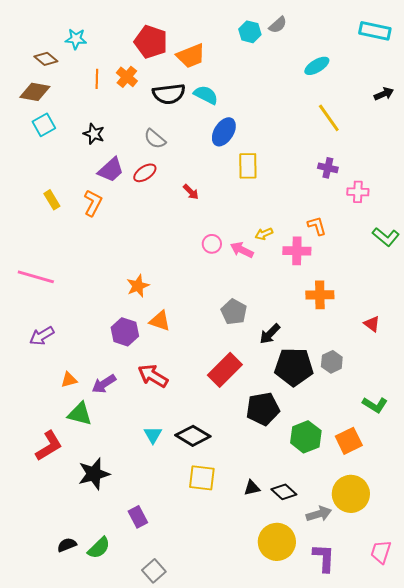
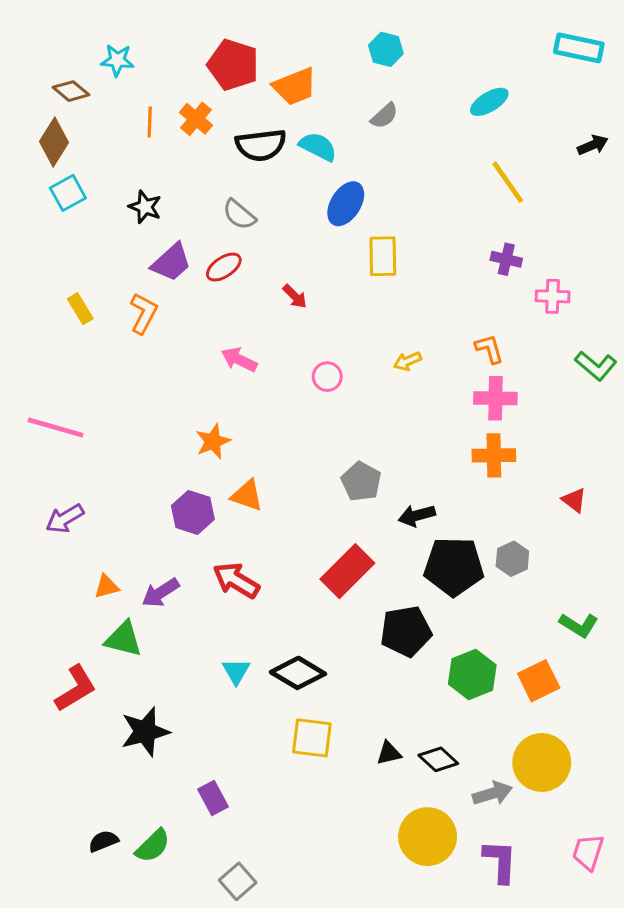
gray semicircle: (278, 25) -> (384, 116), moved
brown diamond: (35, 92) -> (54, 142), turned -68
pink arrow: (242, 250) -> (239, 360), moved
pink cross: (297, 251) -> (495, 398), moved
black arrow: (270, 334) -> (417, 516), turned 30

